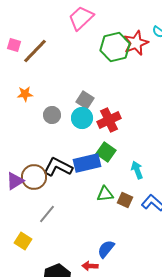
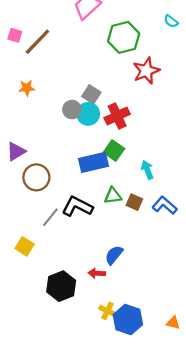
red star: (136, 43) -> (146, 71), moved
gray circle: (52, 115) -> (72, 110), moved
black L-shape: (58, 167) -> (77, 206), moved
purple triangle: (15, 181) -> (16, 152), moved

